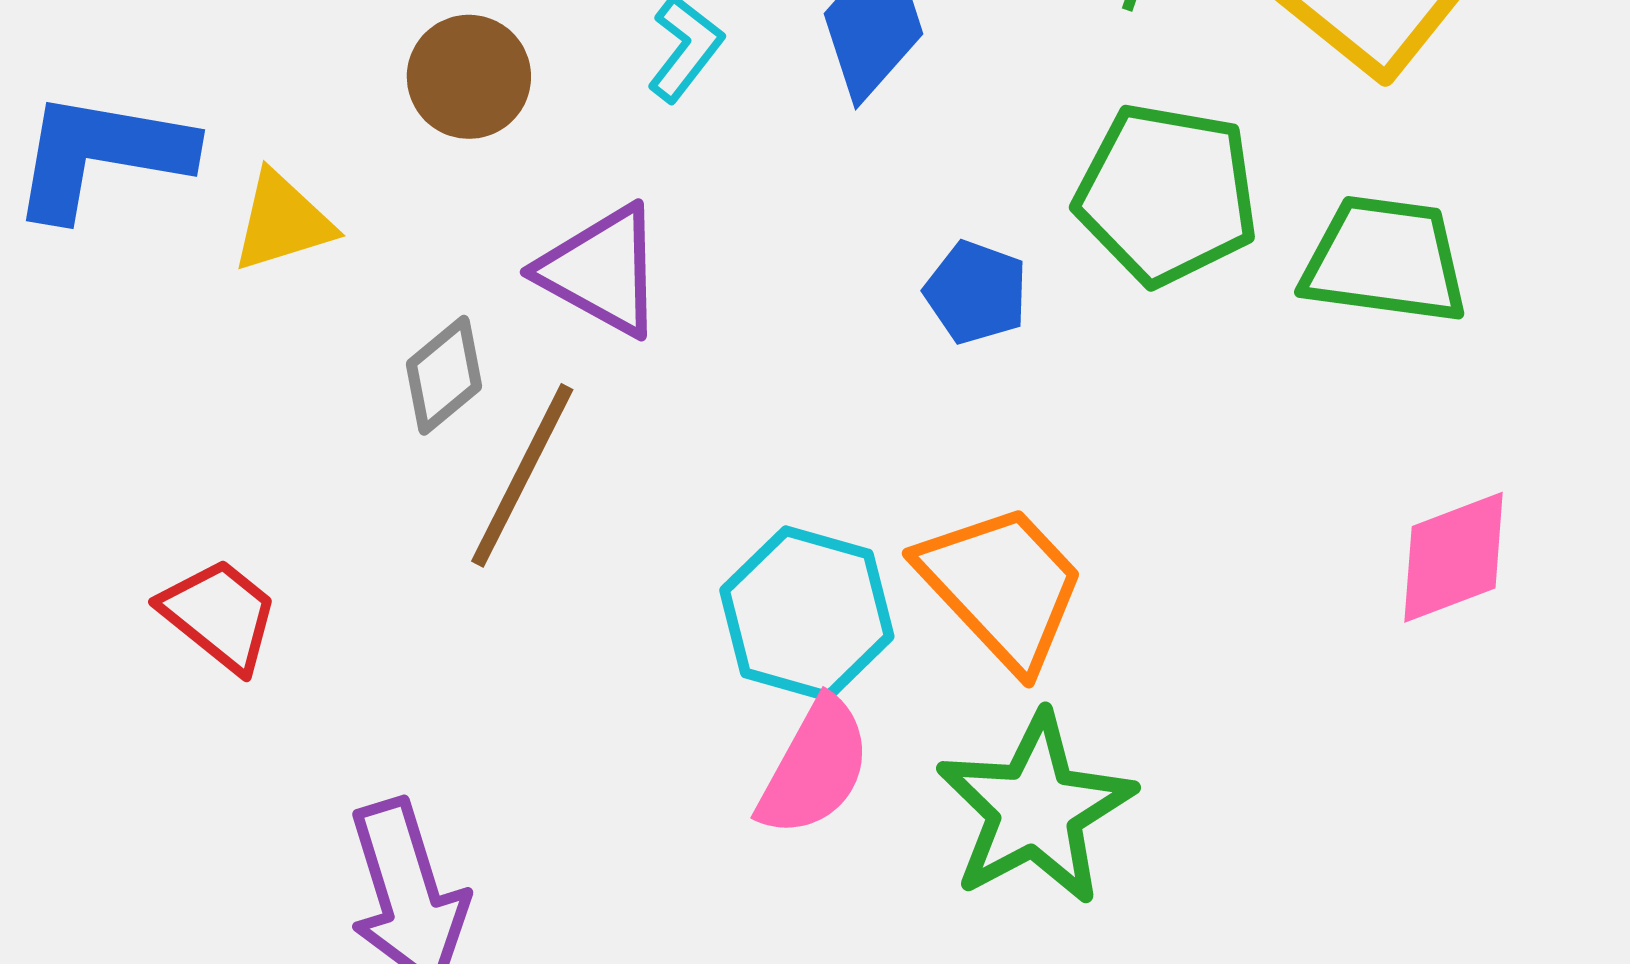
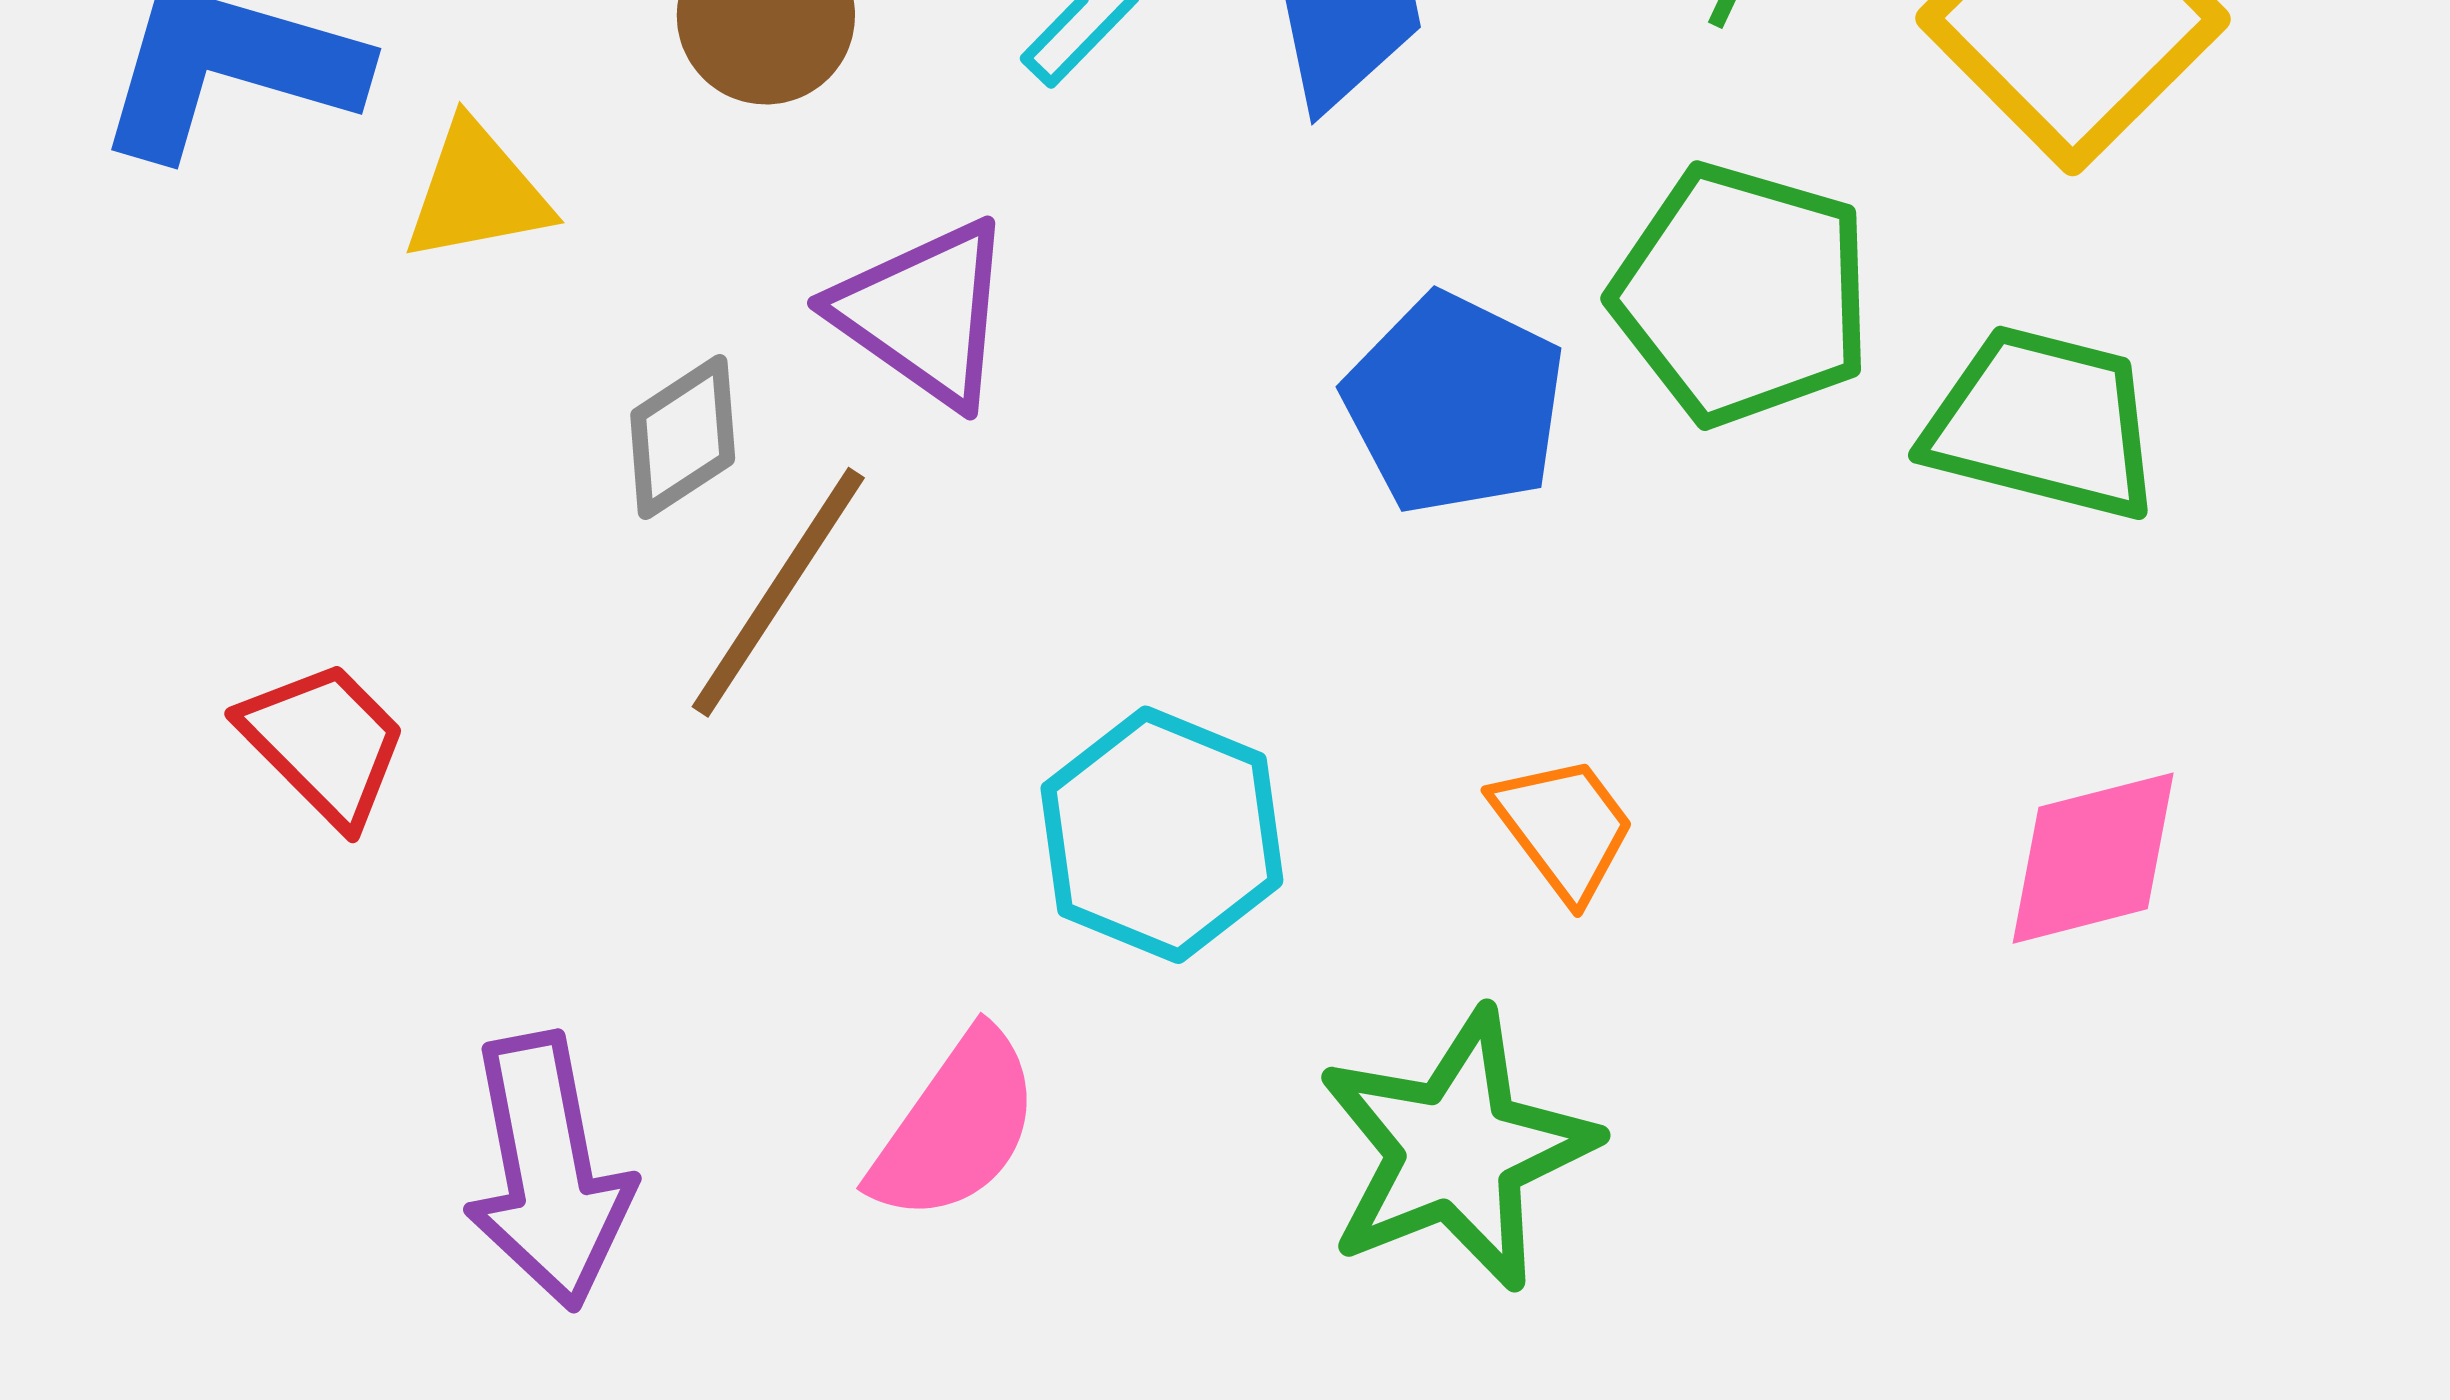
blue pentagon: (976, 292) -> (1455, 404), size x1.5
orange trapezoid: (1002, 586) -> (1564, 827), moved, size x0.6
pink semicircle: (815, 768) -> (956, 1127), moved

